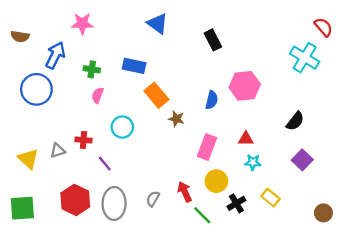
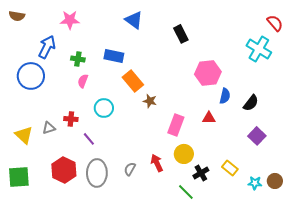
brown semicircle: (20, 36) -> (17, 16), moved
blue semicircle: (212, 100) -> (225, 96), moved
cyan star: (253, 162) -> (255, 183), moved
green line: (202, 215) -> (186, 192), moved

